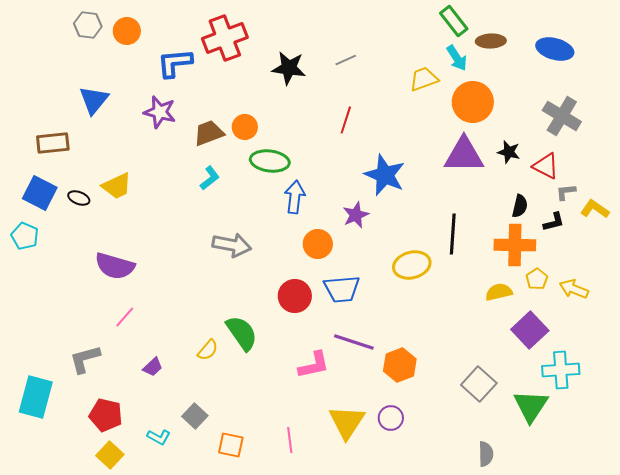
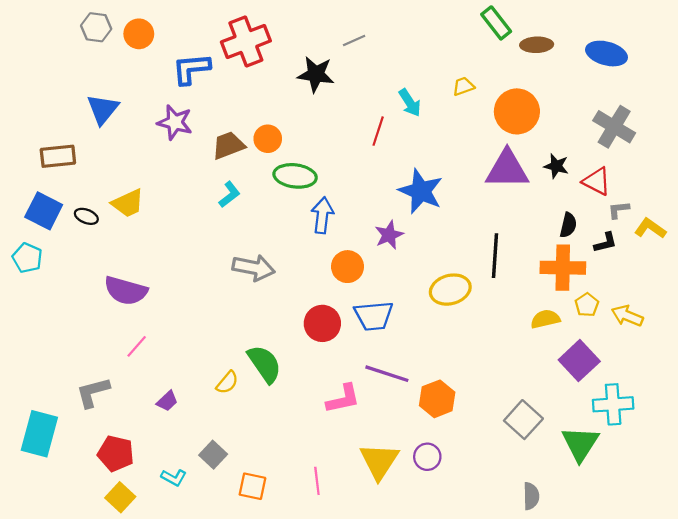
cyan arrow: (457, 58) -> (410, 103), moved
gray line: (346, 60) -> (354, 40), moved
yellow trapezoid: (424, 79) -> (463, 86), size x0.7

